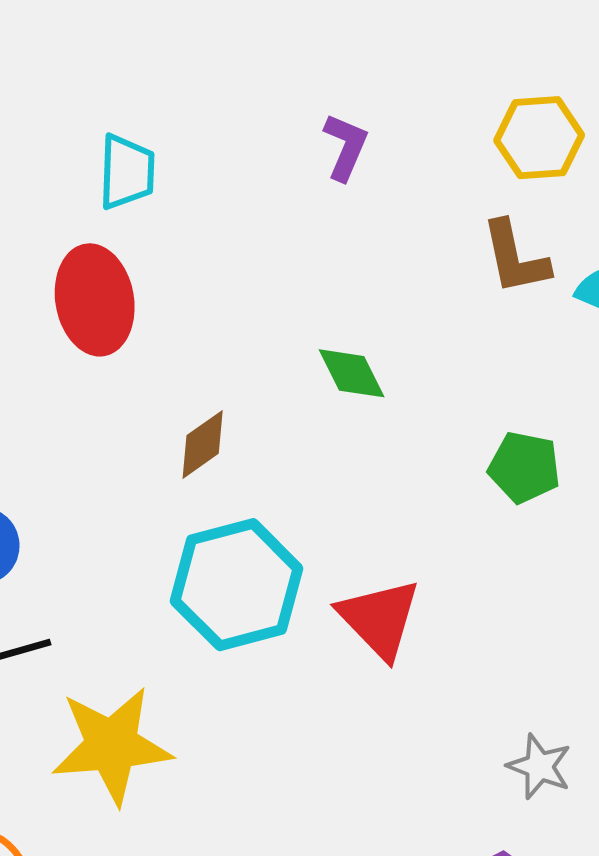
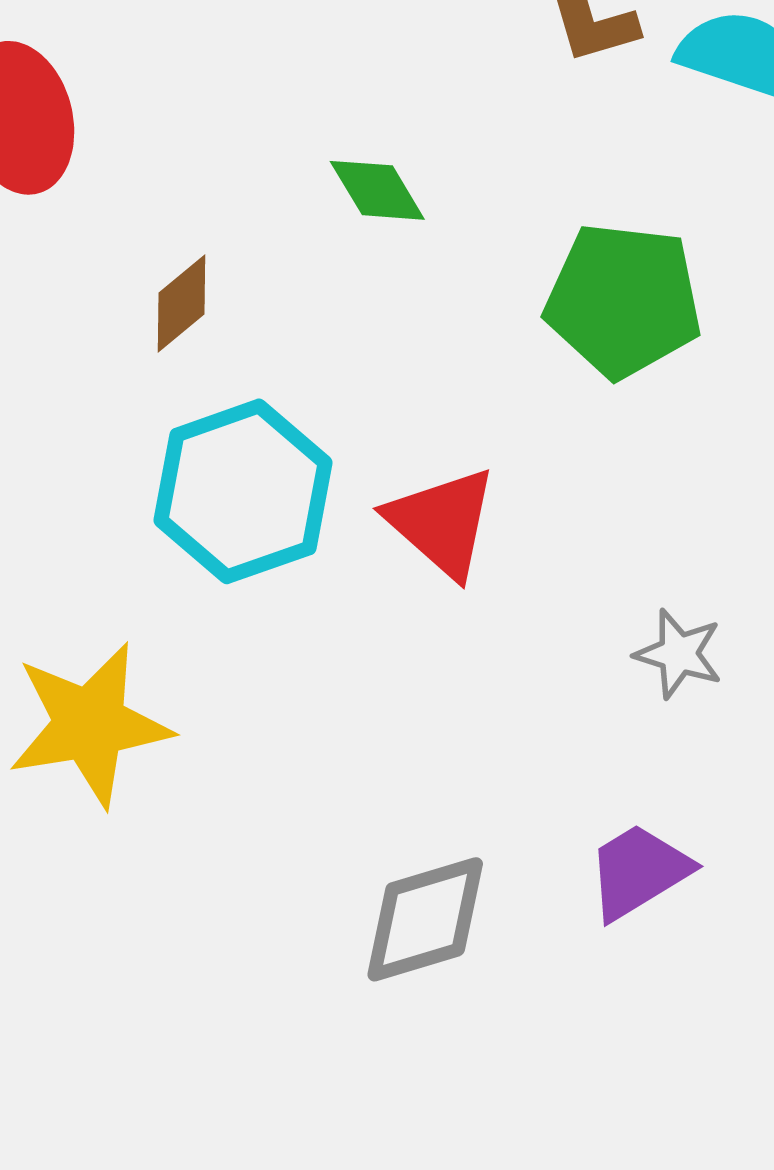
green pentagon: (524, 467) -> (623, 300), size x1.6
gray star: (539, 767) -> (679, 654), moved

